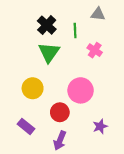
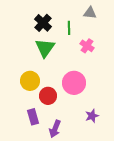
red circle: (60, 112) -> (48, 96), moved
purple rectangle: (26, 126) -> (33, 117), moved, turned 35

